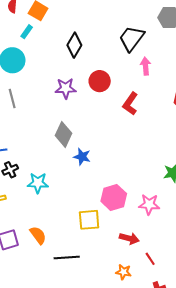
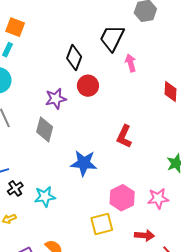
black diamond: (74, 45) -> (74, 57), moved
red L-shape: (130, 104) -> (124, 136), moved
gray diamond: (63, 134) -> (45, 129), moved
blue star: (82, 157) -> (84, 163), size x1.5

